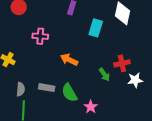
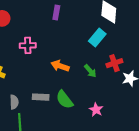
cyan rectangle: (96, 28) -> (97, 38), moved, turned 30
green arrow: (104, 74) -> (90, 71), moved
pink star: (91, 107) -> (96, 110), moved

